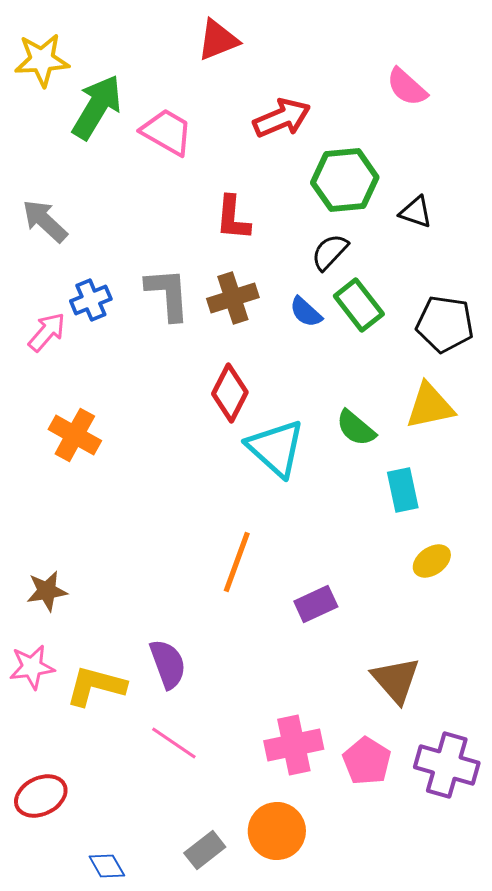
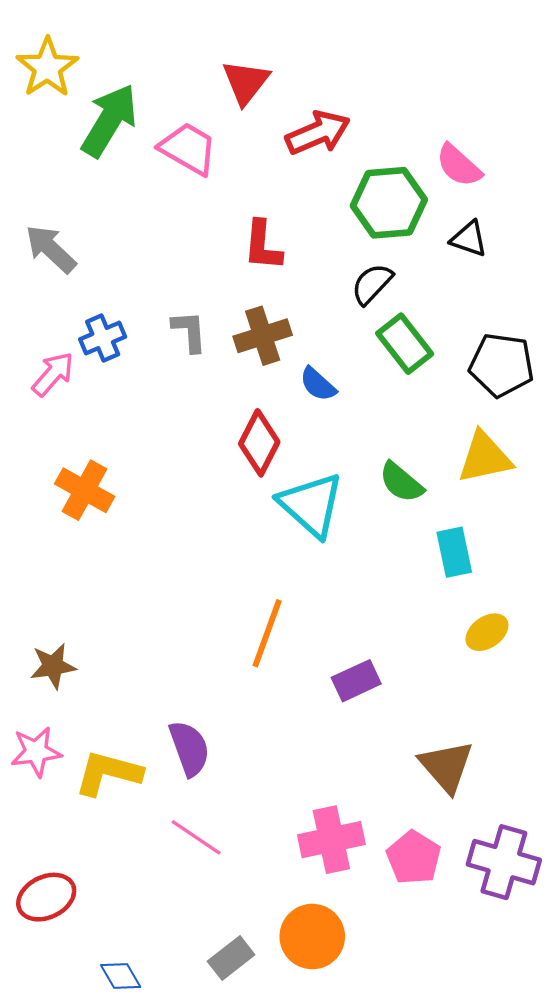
red triangle: (218, 40) -> (246, 82), moved, turned -30
yellow star: (42, 60) -> (47, 67), turned -30
pink semicircle: (407, 87) -> (459, 166), moved
gray L-shape: (168, 294) -> (189, 331), size x0.7
blue semicircle: (306, 312) -> (318, 384), moved

